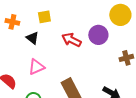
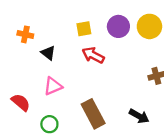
yellow square: (44, 17) -> (84, 29), moved
purple circle: (98, 35) -> (118, 26), moved

